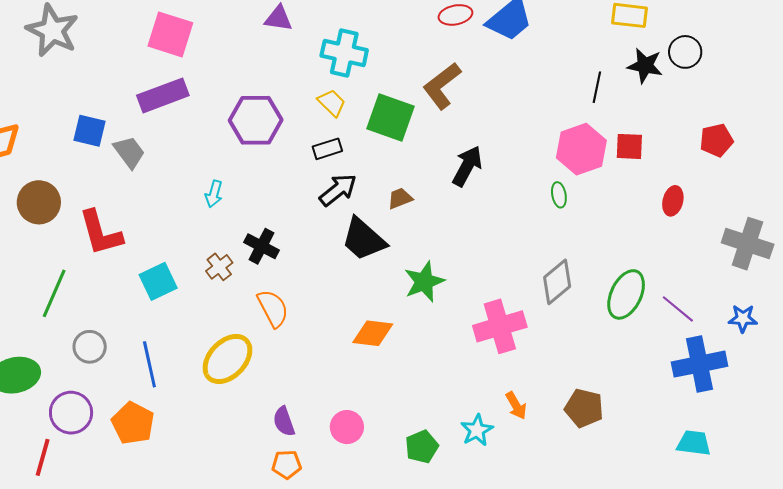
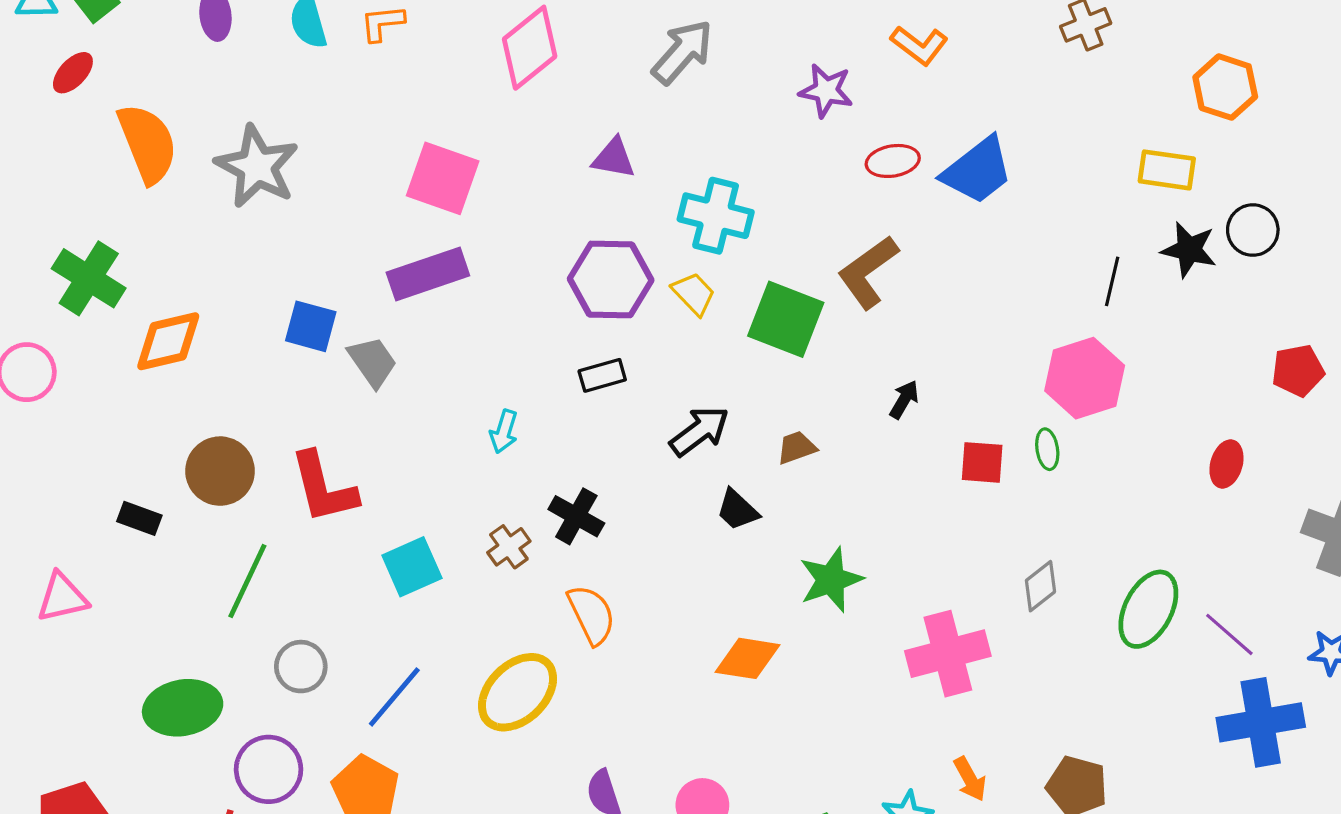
purple hexagon: (256, 120) -> (611, 279), moved
red square: (629, 146) -> (982, 462), moved
black rectangle: (327, 149) -> (602, 375), moved
black arrow: (467, 166) -> (904, 400), size x0.6
brown circle: (39, 202) -> (220, 471), moved
black trapezoid: (364, 239) -> (737, 510), size x0.6
gray diamond: (557, 282) -> (1040, 586), size x0.7
blue line: (149, 364) -> (394, 697), turned 51

